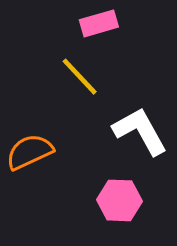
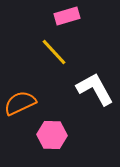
pink hexagon: (119, 200) -> (52, 135), moved

